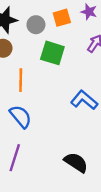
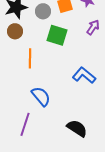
blue semicircle: (21, 116) -> (41, 96), moved

